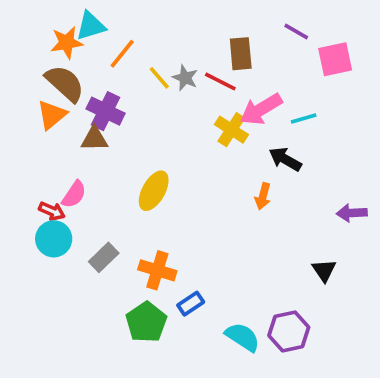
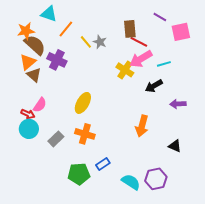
cyan triangle: (91, 26) -> (49, 14), turned 36
orange star: (67, 43) -> (26, 31), moved
red line: (220, 81) -> (139, 42), moved
brown triangle: (94, 139) -> (34, 75), moved, turned 42
black arrow: (285, 159) -> (154, 86), turned -60
orange arrow: (263, 196) -> (142, 126), moved, size x1.5
purple arrow: (352, 213) -> (178, 104), moved
orange cross: (157, 270) -> (85, 134), moved
black triangle: (324, 270) -> (175, 146), turned -32
green pentagon: (146, 322) -> (79, 174), turned 30

